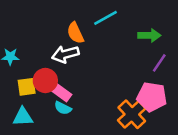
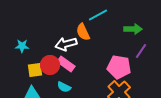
orange semicircle: (75, 33) -> (83, 32), moved
pink rectangle: (60, 92) -> (66, 64), moved
pink pentagon: (152, 97) -> (119, 67), moved

